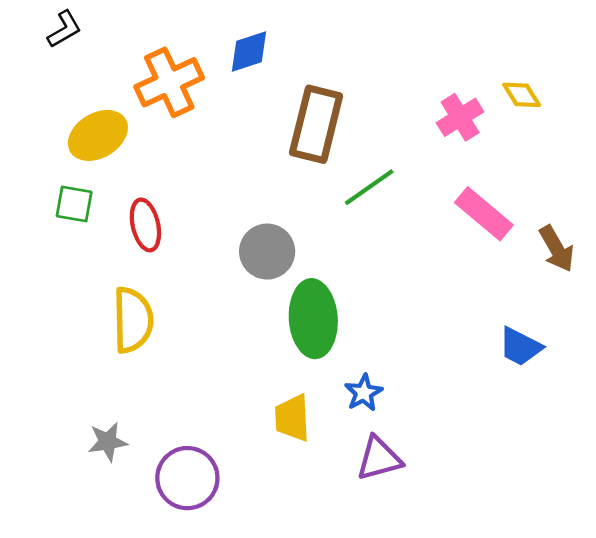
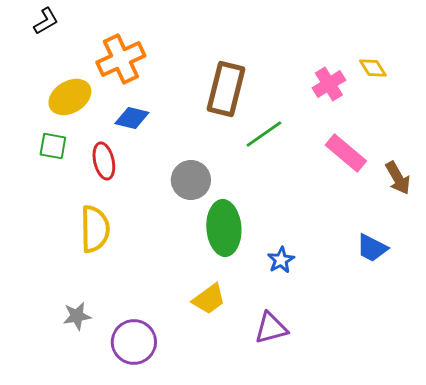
blue diamond: (249, 52) -> (132, 118), moved, turned 32
blue star: (364, 393) -> (281, 260), moved
yellow trapezoid: (292, 418) -> (209, 299), turned -123

